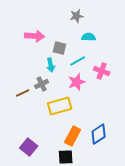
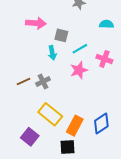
cyan semicircle: (89, 37) -> (106, 24), moved
gray cross: (42, 84) -> (43, 81), moved
yellow rectangle: (60, 106) -> (50, 114), moved, turned 55

